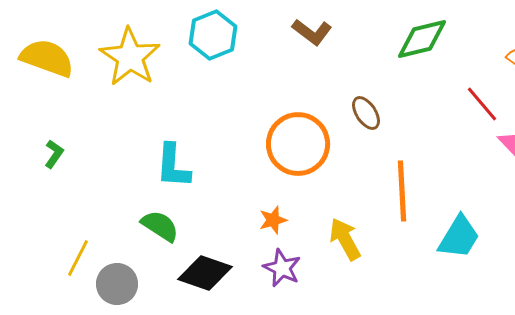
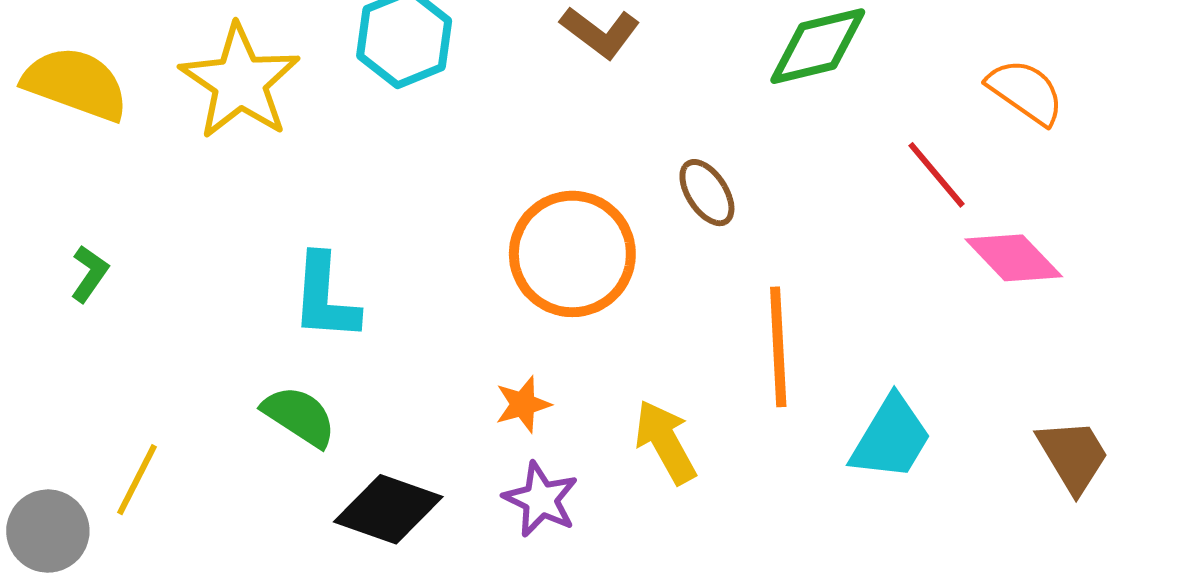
gray circle: (117, 284) -> (48, 531), moved

